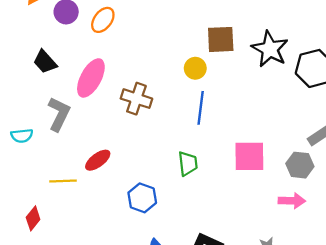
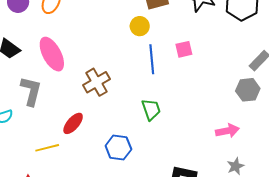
pink ellipse: (91, 78) -> (52, 54), turned -44
brown cross: (136, 99) -> (96, 82), moved, turned -36
pink square: (249, 156) -> (184, 49), moved, size x0.6
pink arrow: (292, 201) -> (227, 131), moved

